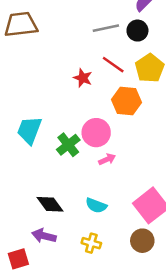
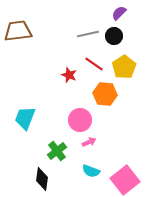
green cross: (68, 145) -> (57, 151), moved
black diamond: (50, 204) -> (42, 179), turned 45
cyan semicircle: (96, 205) -> (91, 171), moved

